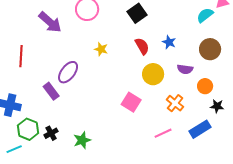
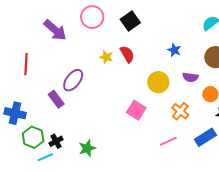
black square: (137, 13) -> (130, 21), moved
red semicircle: (142, 46) -> (127, 54), moved
cyan line: (14, 149) -> (45, 157), moved

